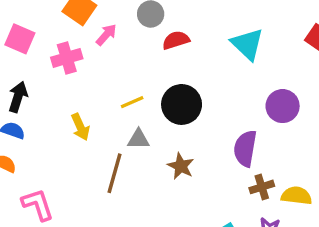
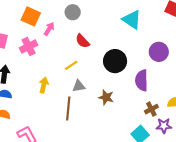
red semicircle: (176, 40) -> (82, 41), moved, turned -105
black circle: (182, 104) -> (115, 61), moved
yellow arrow: (80, 127) -> (44, 85), turned -133
brown cross: (262, 187) -> (151, 109), moved

